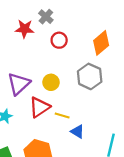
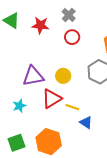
gray cross: (46, 17) -> (69, 15), moved
purple triangle: (19, 84) -> (33, 76), turned 30

